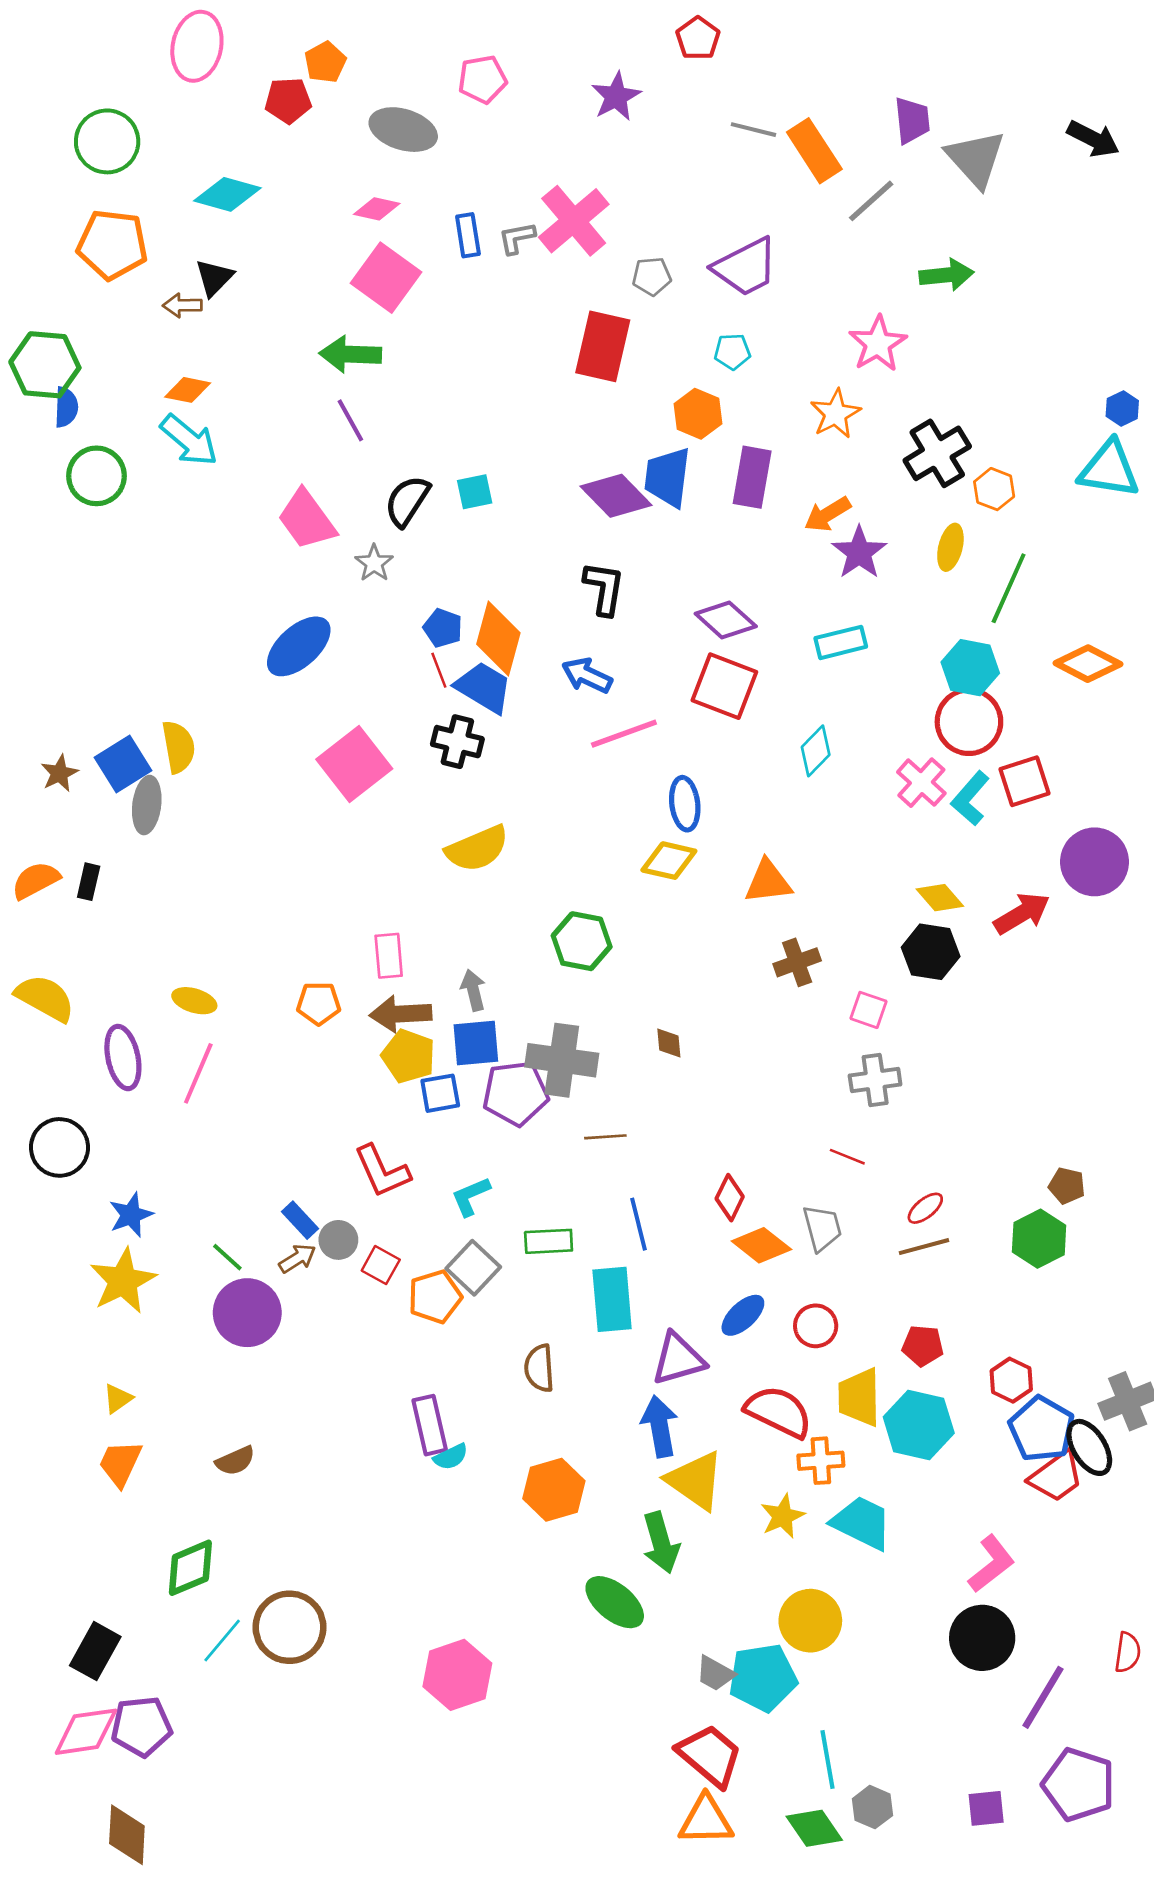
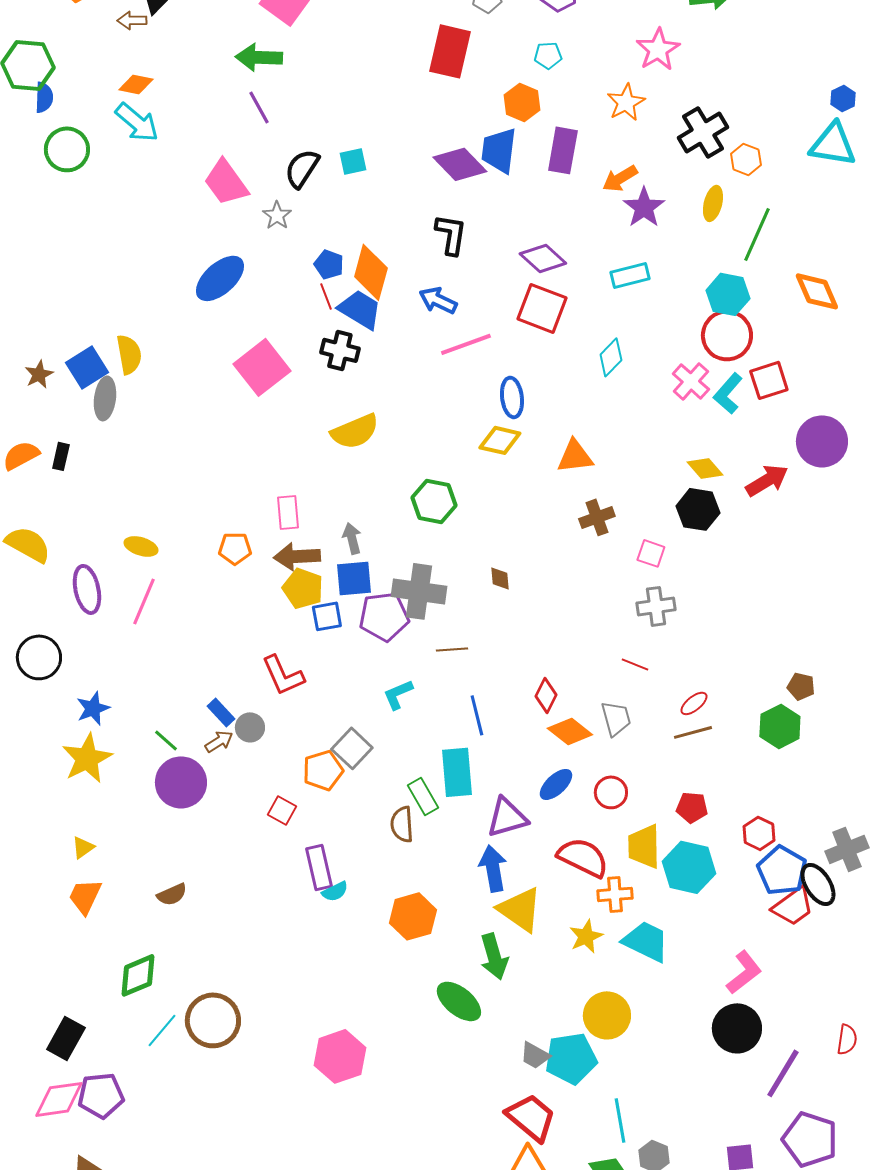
orange diamond: (1088, 664) -> (817, 291), turned 39
cyan L-shape: (471, 1196) -> (398, 694), moved
green rectangle: (549, 1241) -> (423, 796), moved, turned 63
red square: (381, 1265) -> (282, 810), moved

